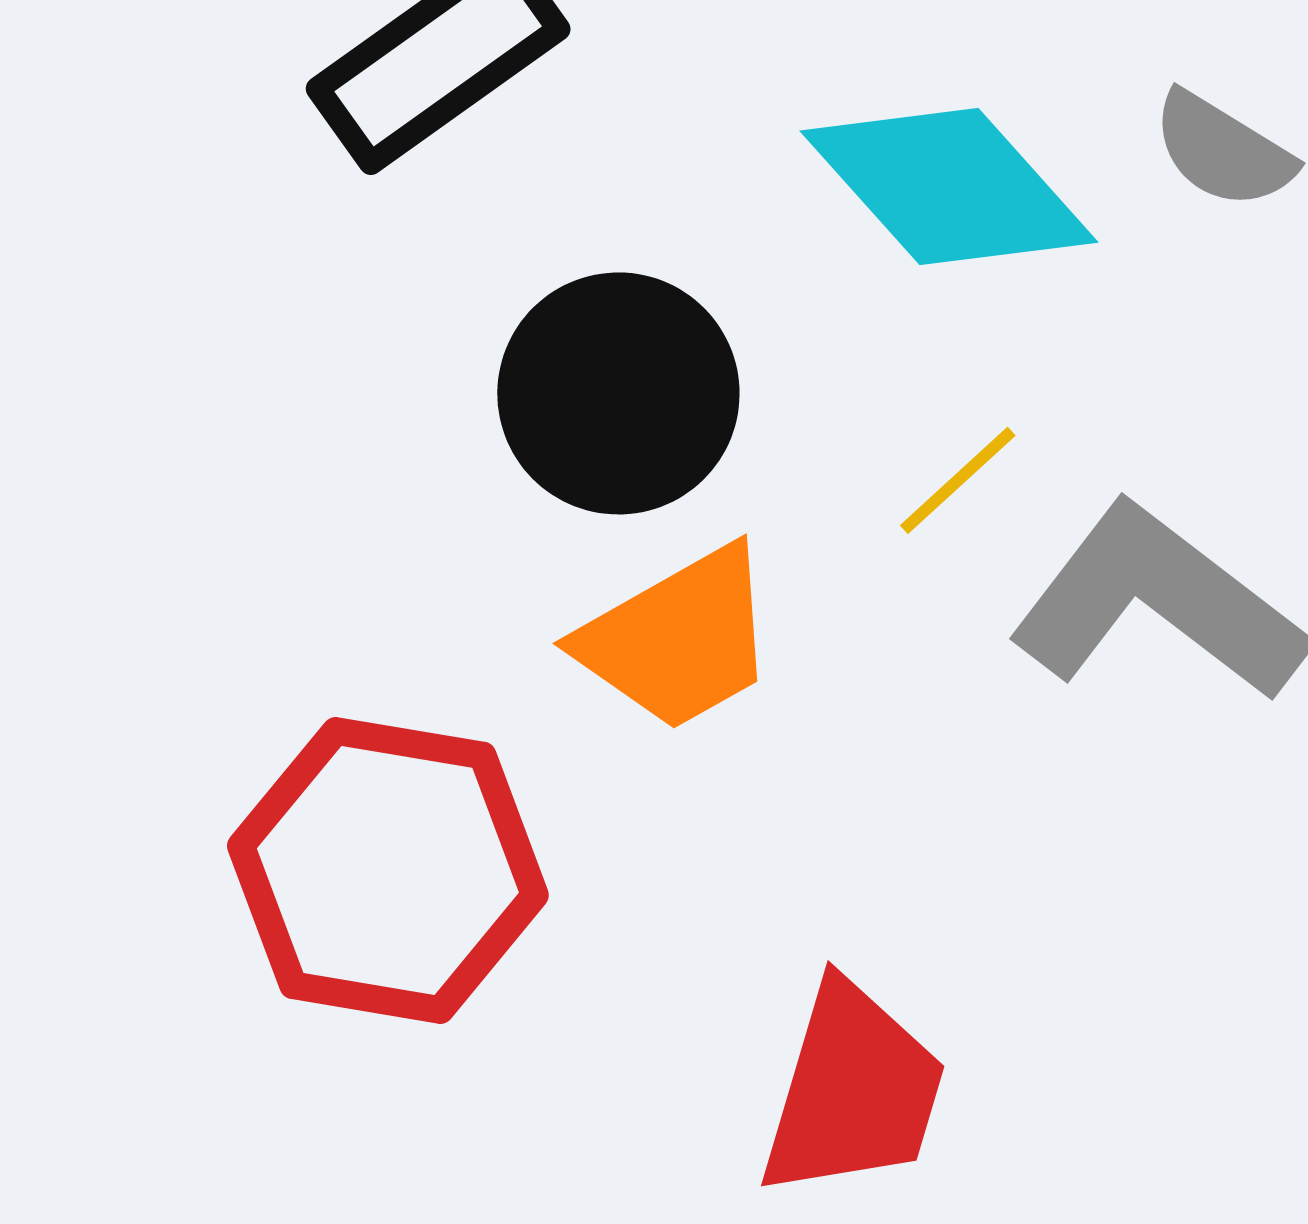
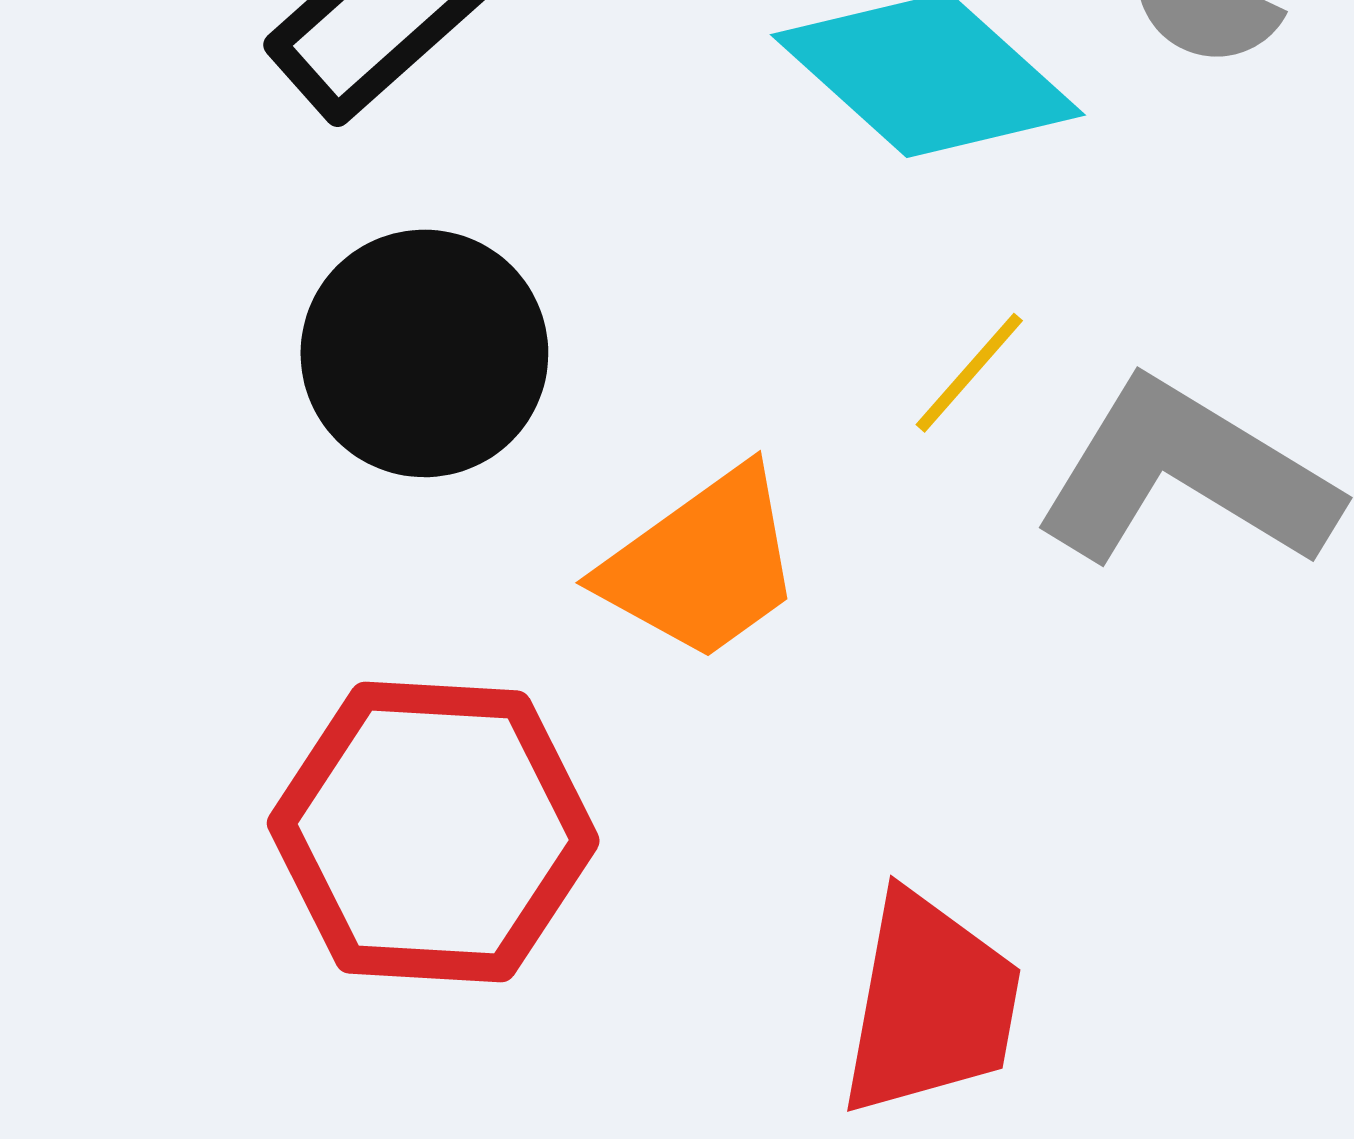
black circle: (618, 393) -> (424, 353), moved

